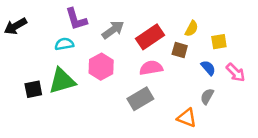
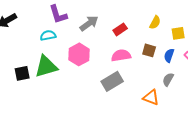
red rectangle: (150, 37) -> (120, 29), size x0.6
brown square: (180, 50) -> (149, 50), moved
blue semicircle: (208, 68) -> (169, 55), turned -120

